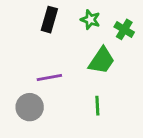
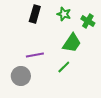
green line: (97, 106) -> (64, 67), moved, turned 48

